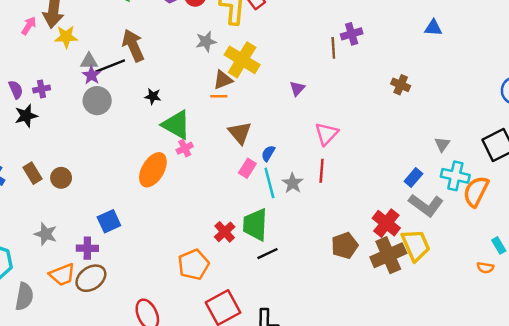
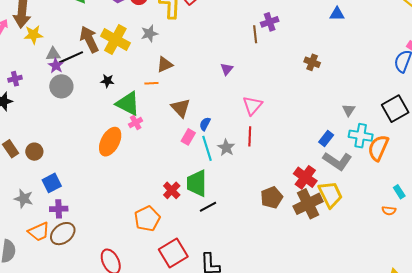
yellow cross: (242, 60) -> (115, 40), moved
orange line: (219, 96) -> (151, 83), moved
blue square: (109, 221) -> (52, 183), moved

